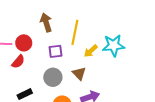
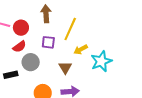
cyan star: (114, 45) -> (101, 61), moved, turned -30
red semicircle: (18, 62) -> (20, 47), moved
gray circle: (53, 77) -> (31, 62), moved

